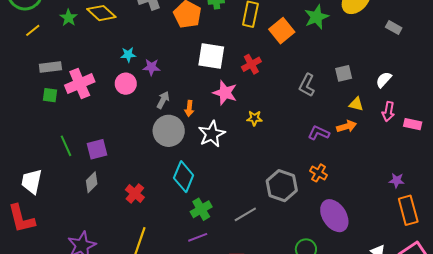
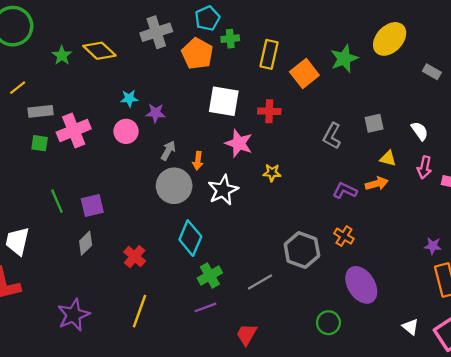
yellow line: (33, 30) -> (18, 88), moved
red cross: (251, 64) -> (269, 111), turned 30
white semicircle: (384, 80) -> (420, 131), turned 102

